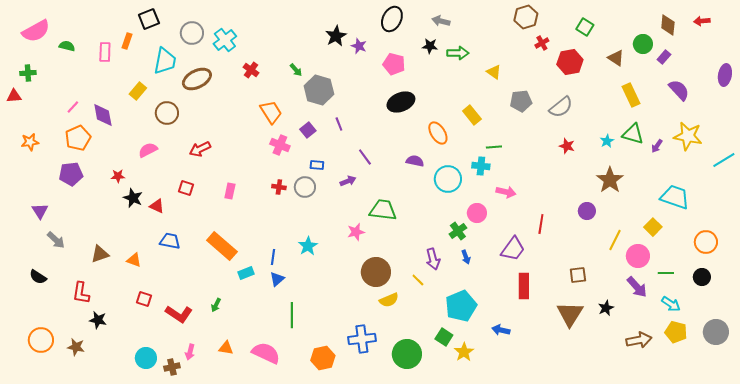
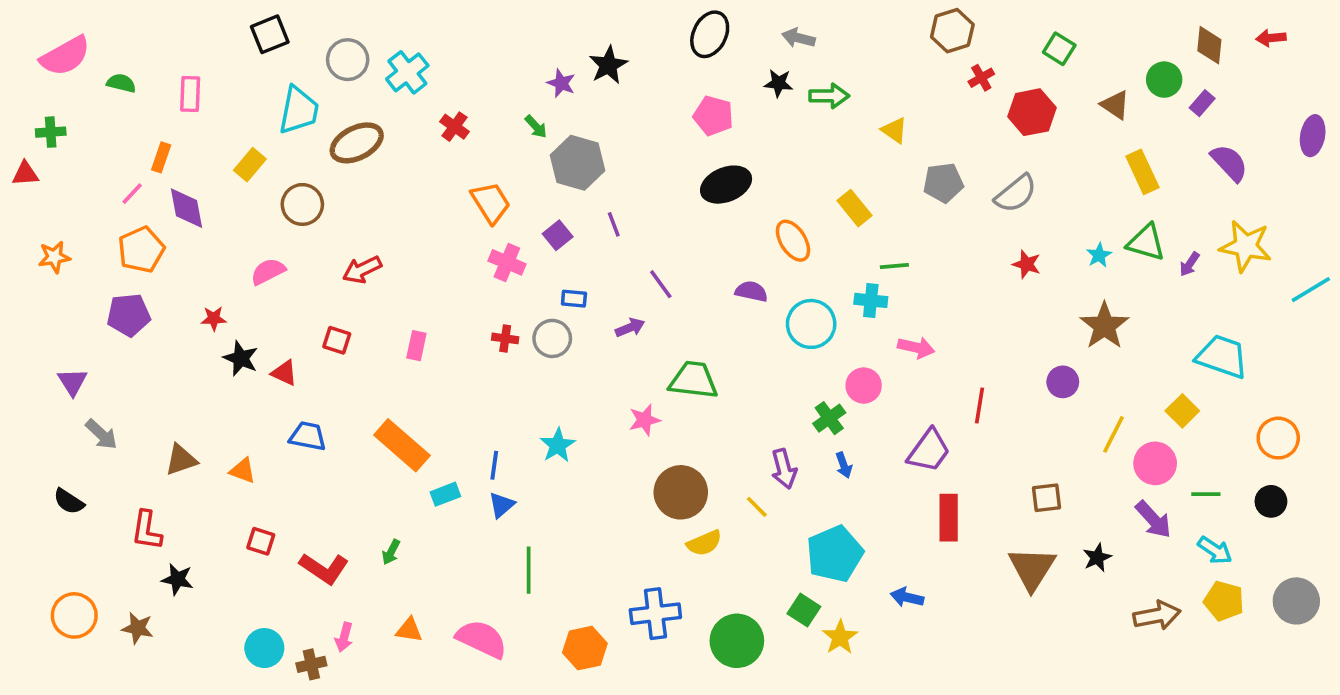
orange rectangle: (127, 41) -> (161, 157), moved
purple star: (359, 46) -> (561, 83), moved

